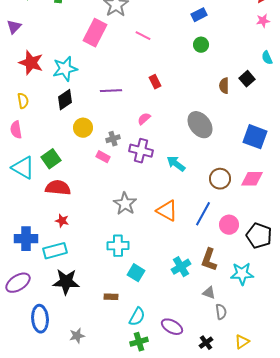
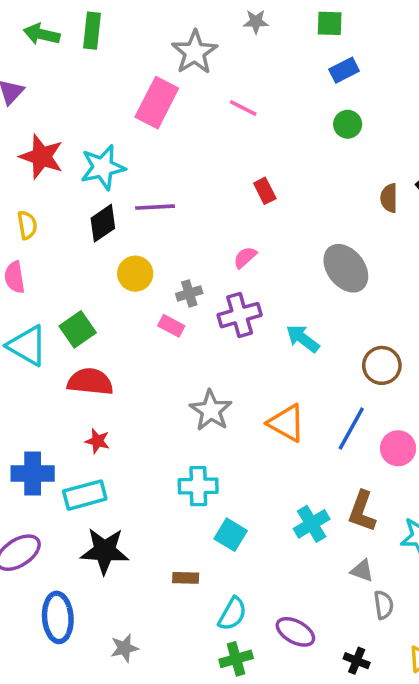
purple line: (111, 91) -> (155, 207), moved
purple cross: (141, 151) -> (240, 315), turned -30
black cross: (206, 343) -> (357, 661), turned -32

